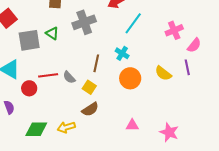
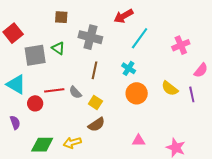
gray cross: (84, 22) -> (90, 37), turned 35
pink semicircle: (194, 45) -> (201, 70), moved
brown line: (96, 63) -> (94, 70), moved
purple line: (187, 67) -> (192, 94), moved

